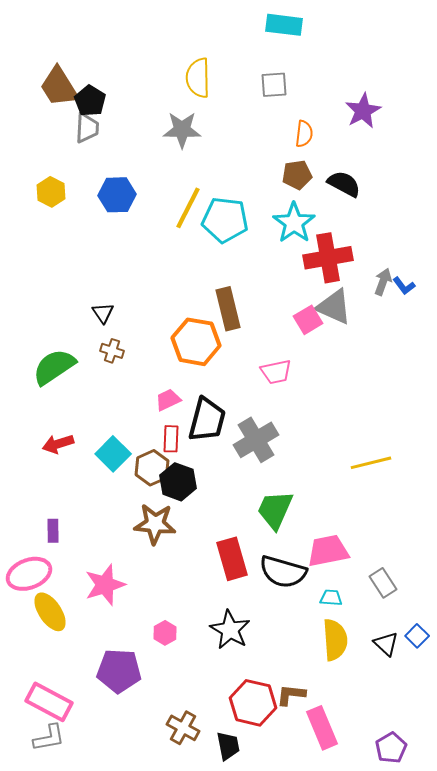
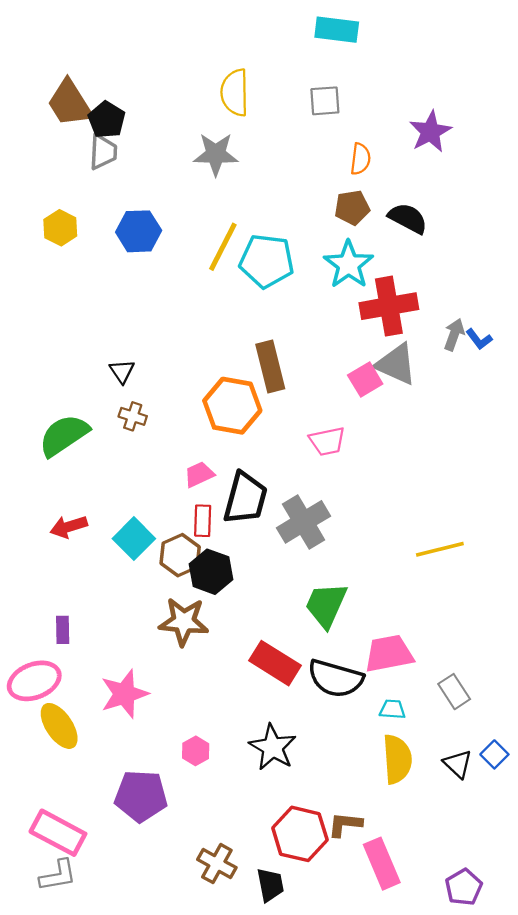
red rectangle: (232, 559) -> (275, 663), turned -42

